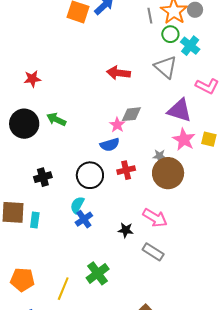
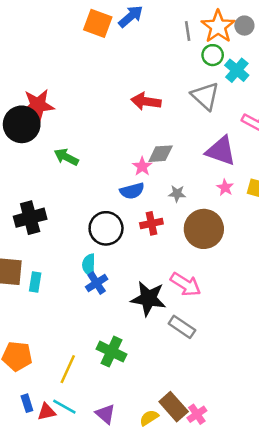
red star: (32, 79) -> (38, 105), size x1.5
black circle: (24, 124) -> (22, 124), moved
pink star: (184, 140) -> (225, 188), size x0.6
gray star: (159, 156) -> (177, 194), moved
black cross: (43, 177) -> (30, 218), moved, size x1.4
cyan semicircle: (77, 205) -> (89, 265), turned -30
black star: (126, 230) -> (148, 299), size x1.8
green cross: (98, 273) -> (111, 352), turned -30

